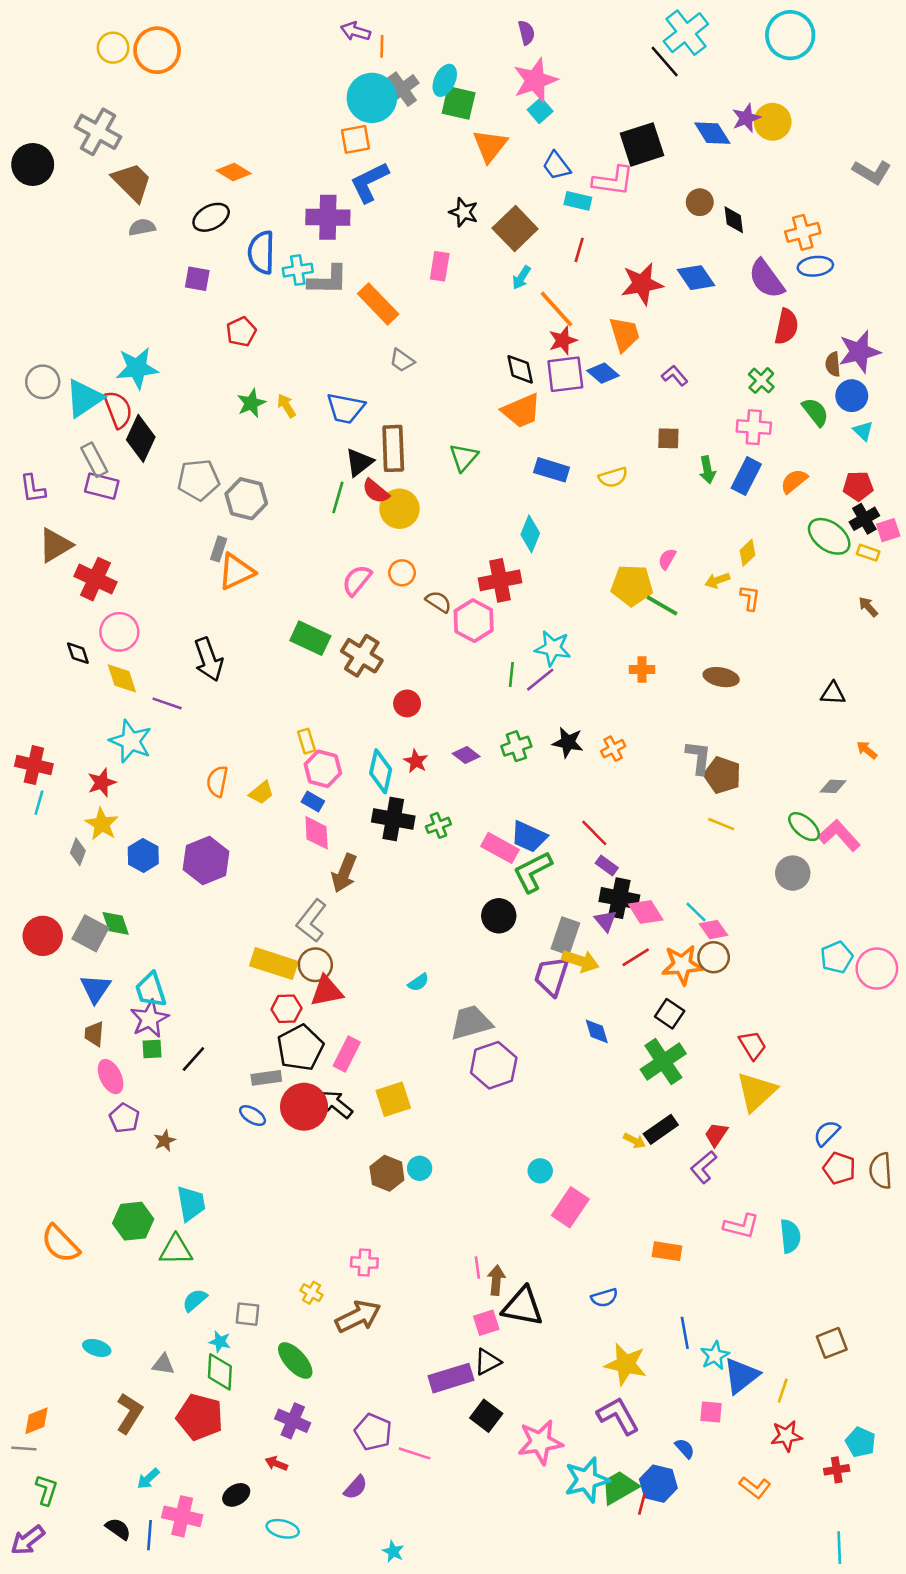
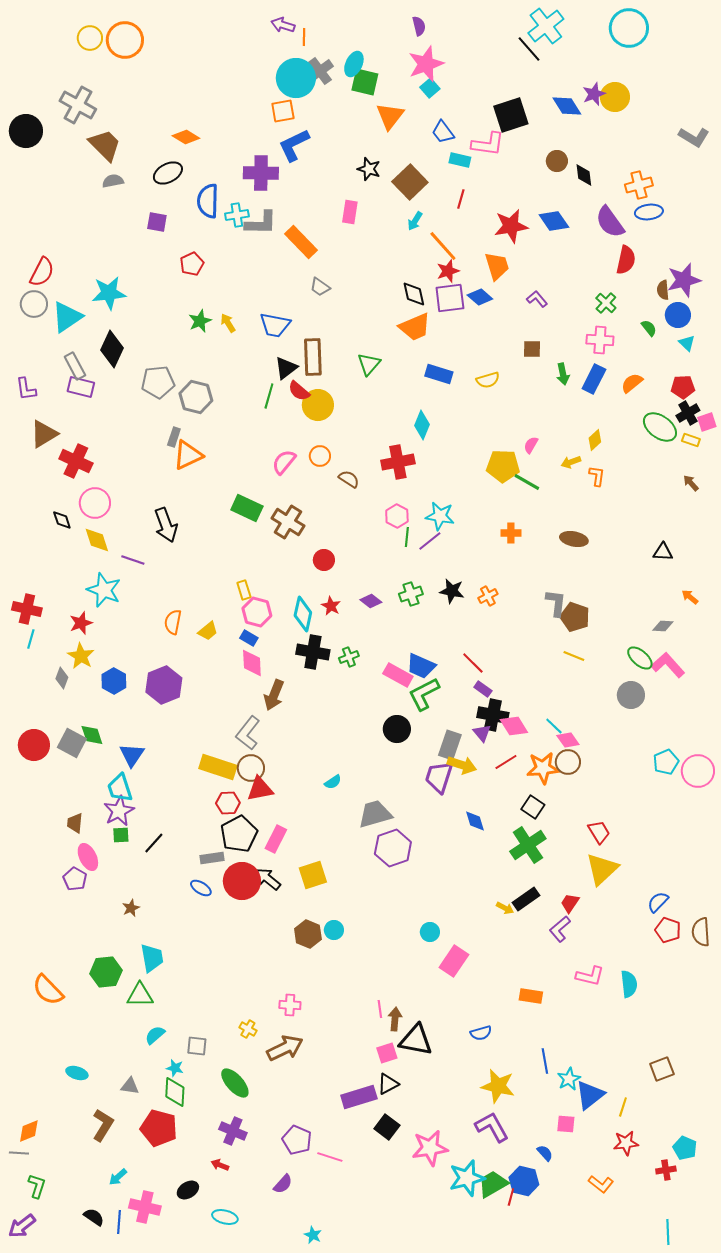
red semicircle: (118, 409) -> (42, 272), moved, turned 48
green semicircle: (815, 412) -> (649, 328), size x0.7
pink hexagon: (474, 621) -> (397, 516), moved, size x0.7
blue triangle: (95, 989) -> (132, 755), moved
purple pentagon: (124, 1118) -> (75, 879), moved

